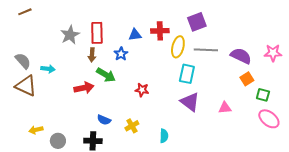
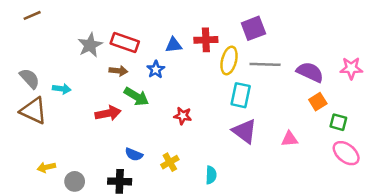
red rectangle: (97, 33) -> (125, 42), turned -70
brown arrow: (92, 55) -> (118, 71), turned -88

